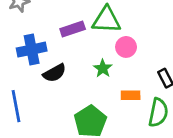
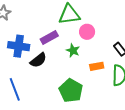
purple rectangle: (73, 29) -> (49, 38), moved
blue cross: (32, 50) -> (19, 46), turned 30

